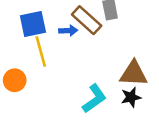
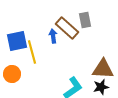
blue square: (33, 24) -> (17, 41), moved
blue arrow: (68, 31) -> (53, 36), turned -96

